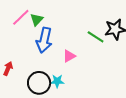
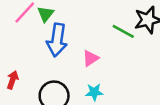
cyan star: (57, 81) -> (94, 92), moved

